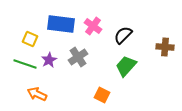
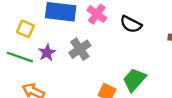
black semicircle: (123, 35) -> (131, 24), turned -108
green trapezoid: (126, 66) -> (134, 80), moved

